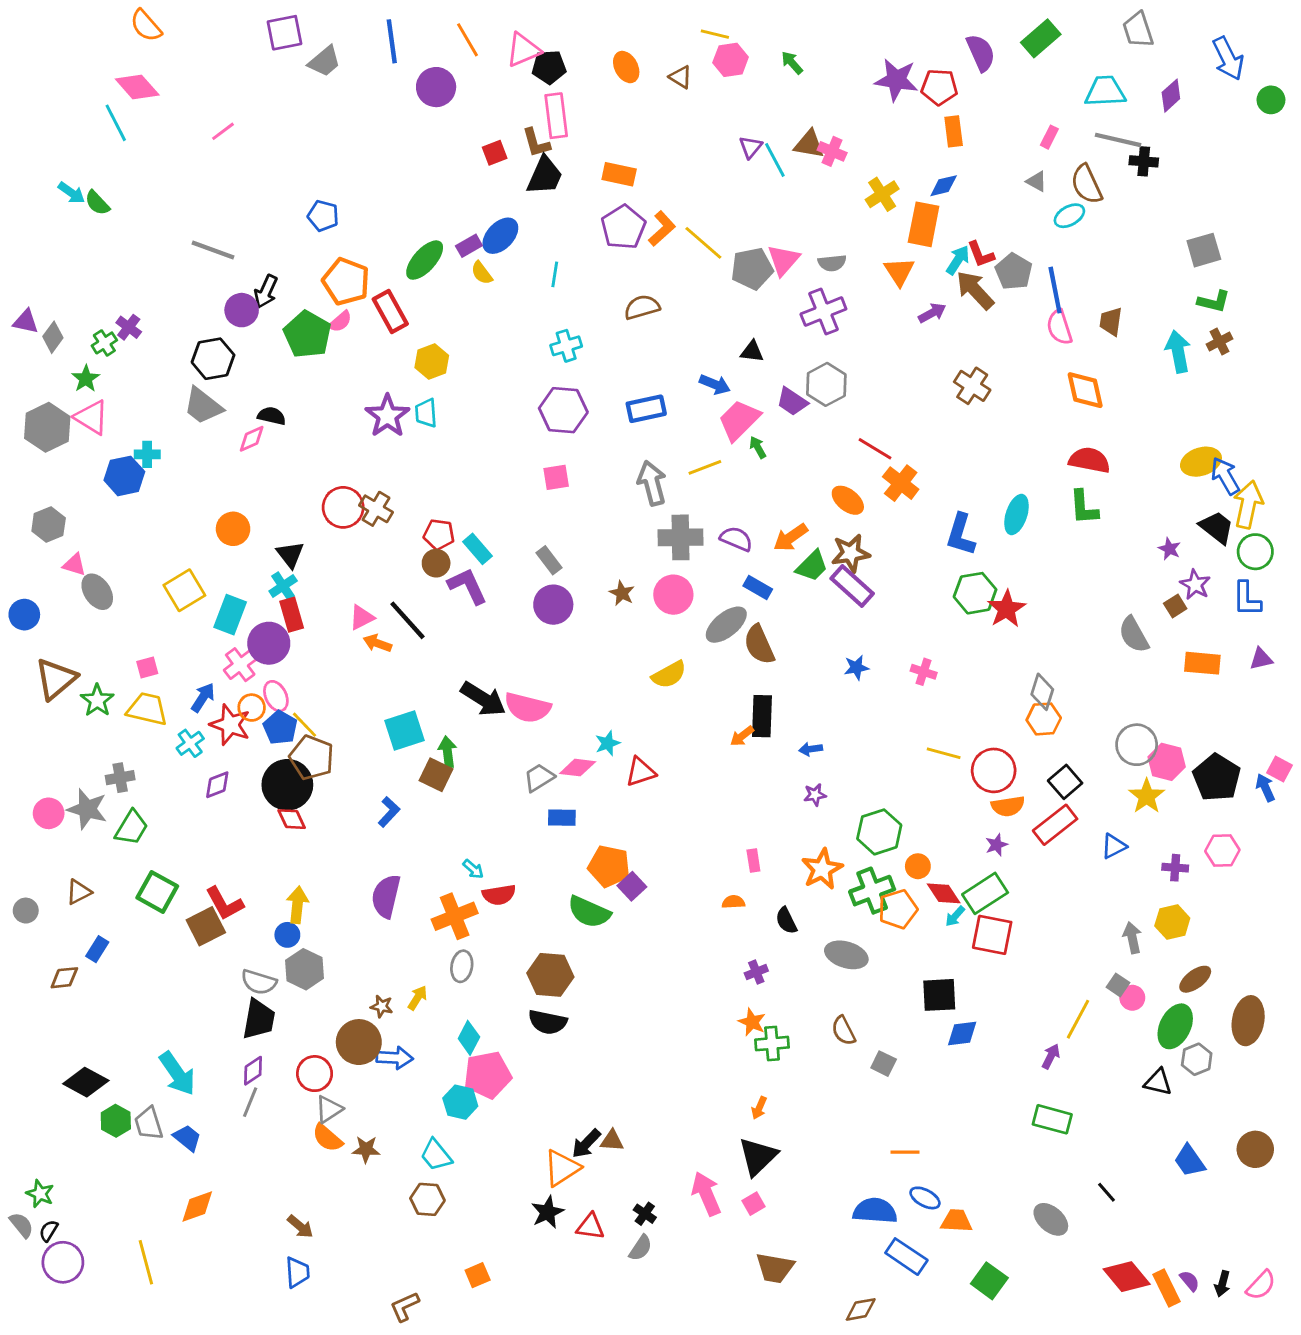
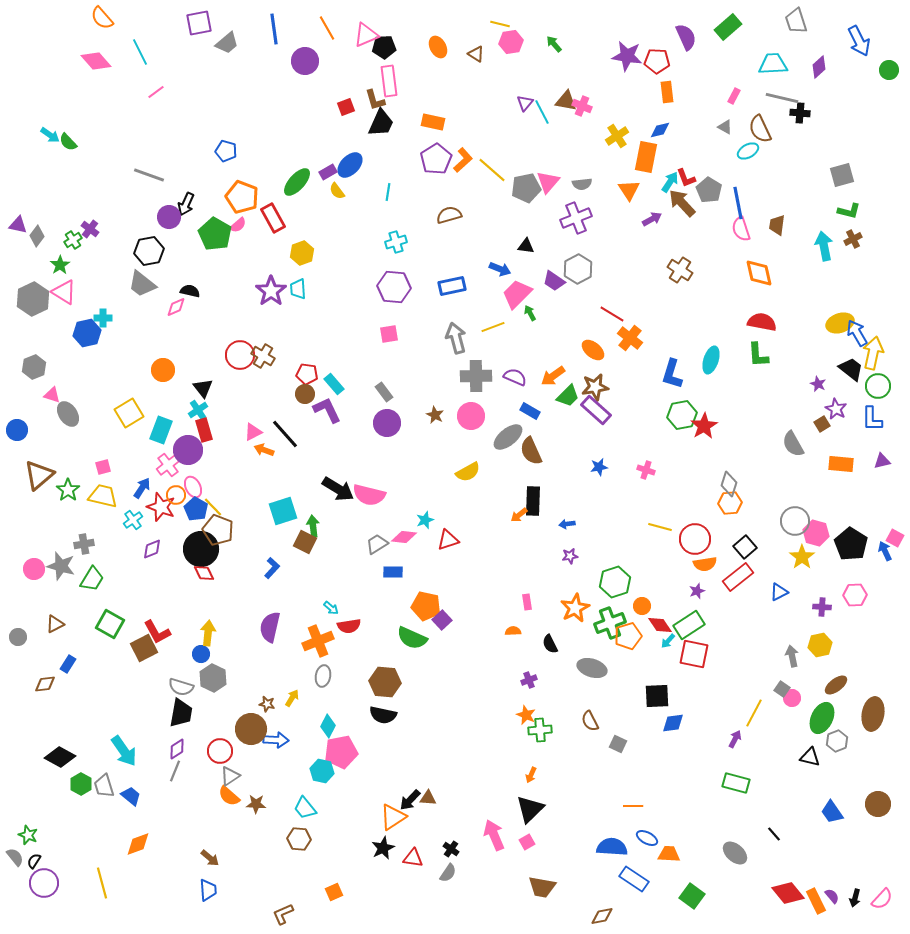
cyan line: (116, 123) -> (140, 52), moved

